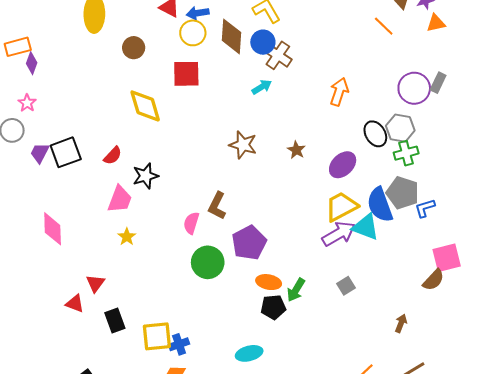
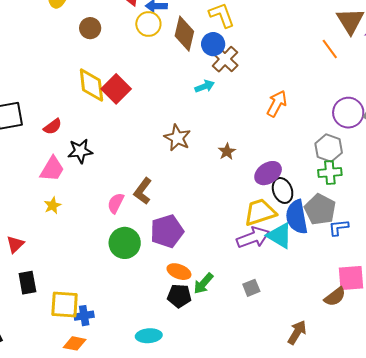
red square: (186, 74) -> (116, 89), moved, turned 36
black ellipse: (375, 134) -> (283, 190), moved
brown arrow: (401, 323) -> (297, 332), size x1.4

